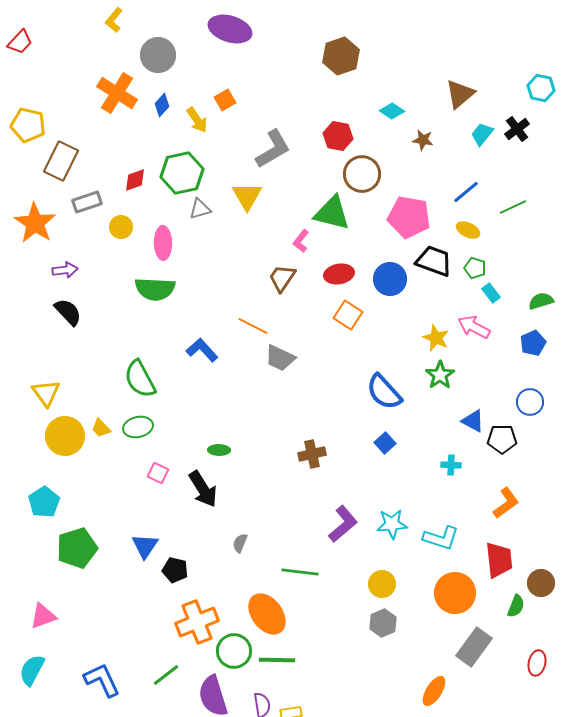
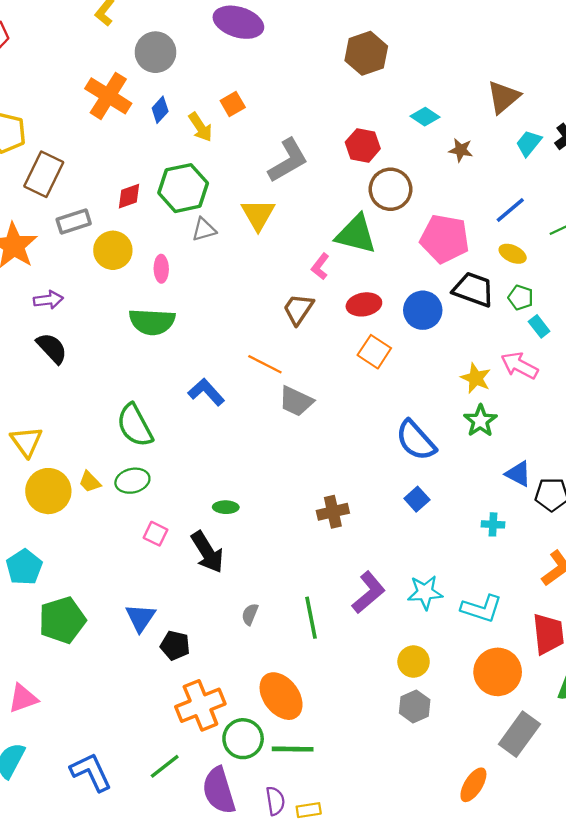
yellow circle: (121, 227) -> (113, 250), size x1.4
pink ellipse: (163, 243) -> (161, 269), size x0.7
green line: (300, 572) -> (311, 618), moved, turned 72

